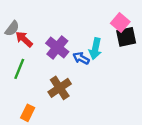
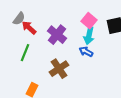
pink square: (120, 23) -> (89, 21), moved
blue arrow: (81, 58) -> (86, 52), moved

